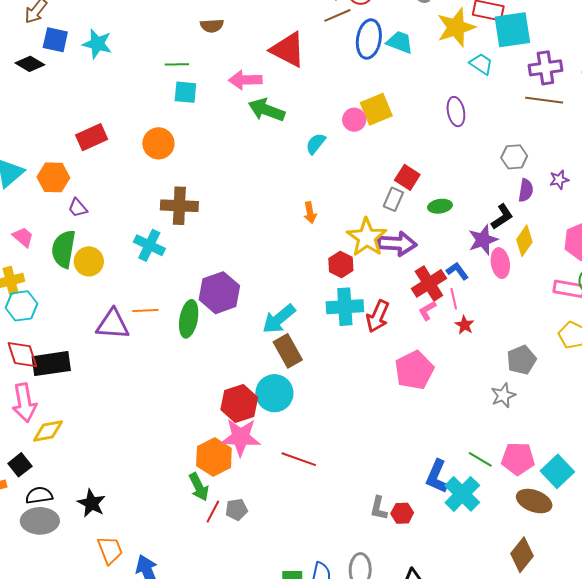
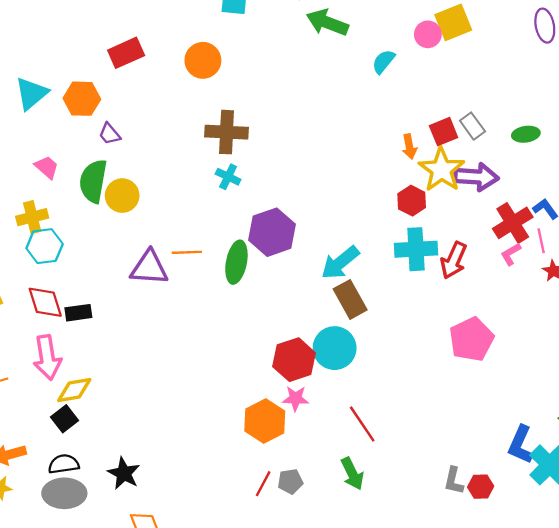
red square: (407, 177) -> (444, 132), moved, turned 35
gray rectangle: (393, 199) -> (472, 126), turned -60
orange arrow: (310, 213) -> (409, 147), moved
cyan cross: (149, 245) -> (228, 177), moved, size x0.7
black rectangle: (51, 364) -> (78, 313), size x0.6
pink pentagon: (414, 370) -> (471, 339), moved
pink star: (241, 437) -> (295, 398), size x0.6
red line: (299, 459) -> (362, 424), turned 36
black square: (20, 465) -> (65, 419), moved
green arrow: (199, 487) -> (352, 474), moved

